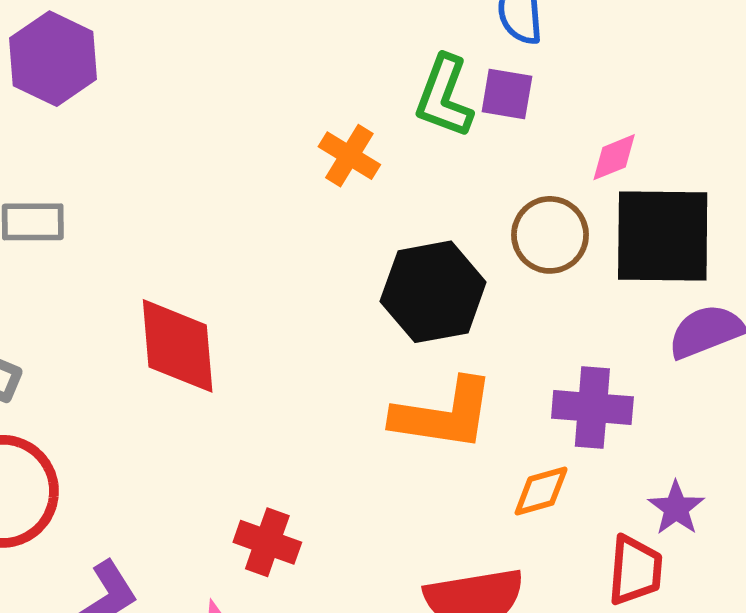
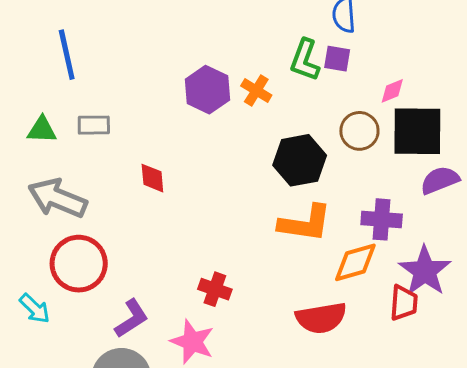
purple hexagon: (53, 59) -> (207, 90), moved
red diamond: (178, 346) -> (152, 178), moved, size x0.6
orange diamond: (541, 491) -> (355, 262), size x1.5
purple star: (676, 508) -> (425, 271), size x1.8

